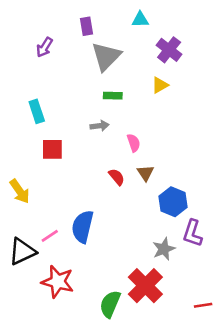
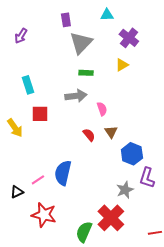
purple arrow: (45, 47) -> (21, 36), moved
gray arrow: (100, 126) -> (76, 96), size x1.5
yellow arrow: (20, 191) -> (15, 128), moved
black triangle: (22, 252) -> (17, 192), size x0.6

